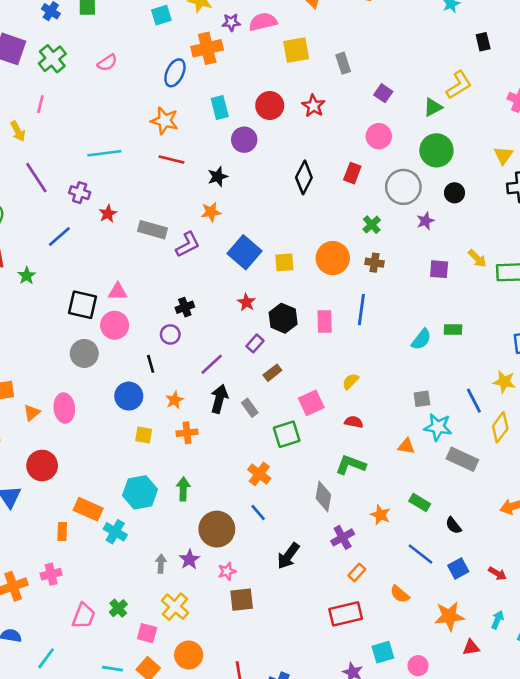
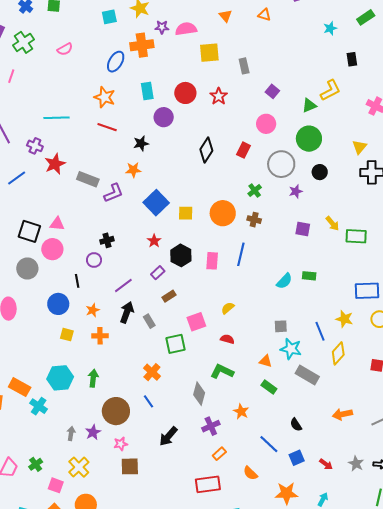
red star: (108, 214) -> (55, 164), size x1.5
green rectangle: (420, 503) -> (269, 387), moved

